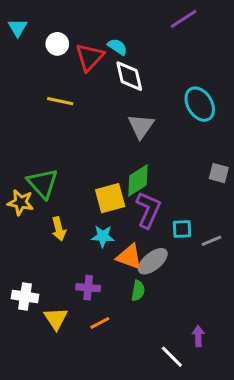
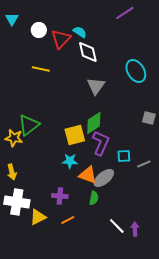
green triangle: (43, 183) -> (29, 125), turned 35
yellow arrow: (59, 229) -> (12, 172), moved
white cross: (25, 296) -> (17, 202), size x1.4
yellow triangle: (56, 319) -> (38, 217), turned 36
white line: (172, 357) -> (117, 226), moved

